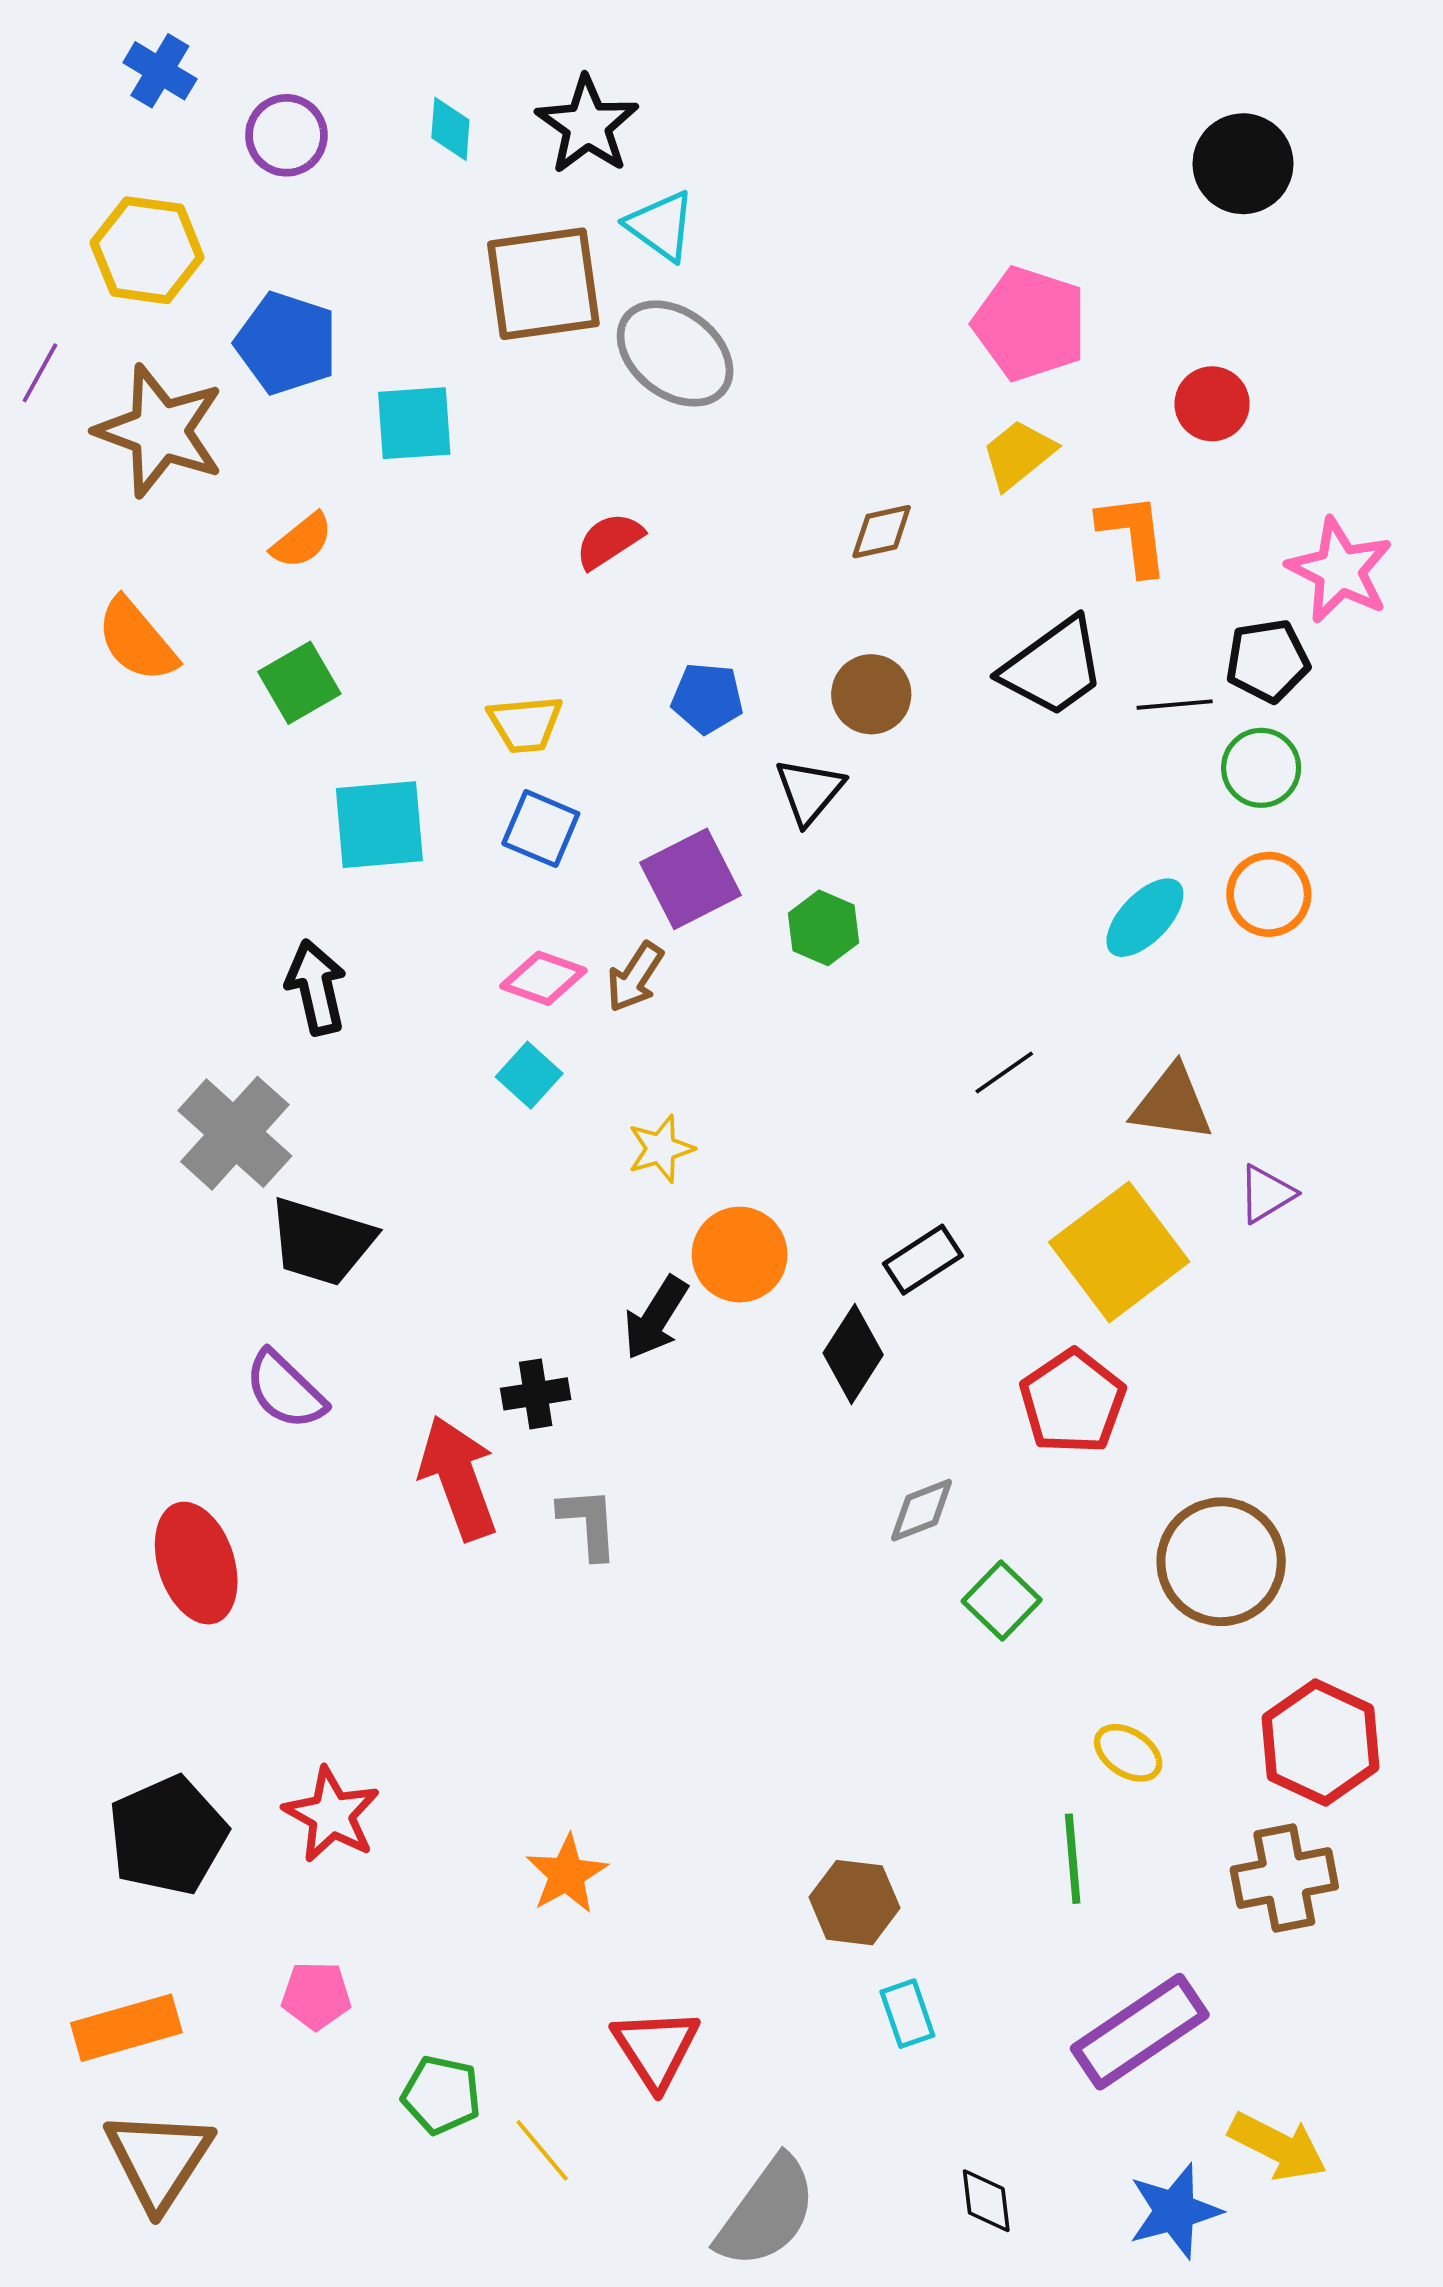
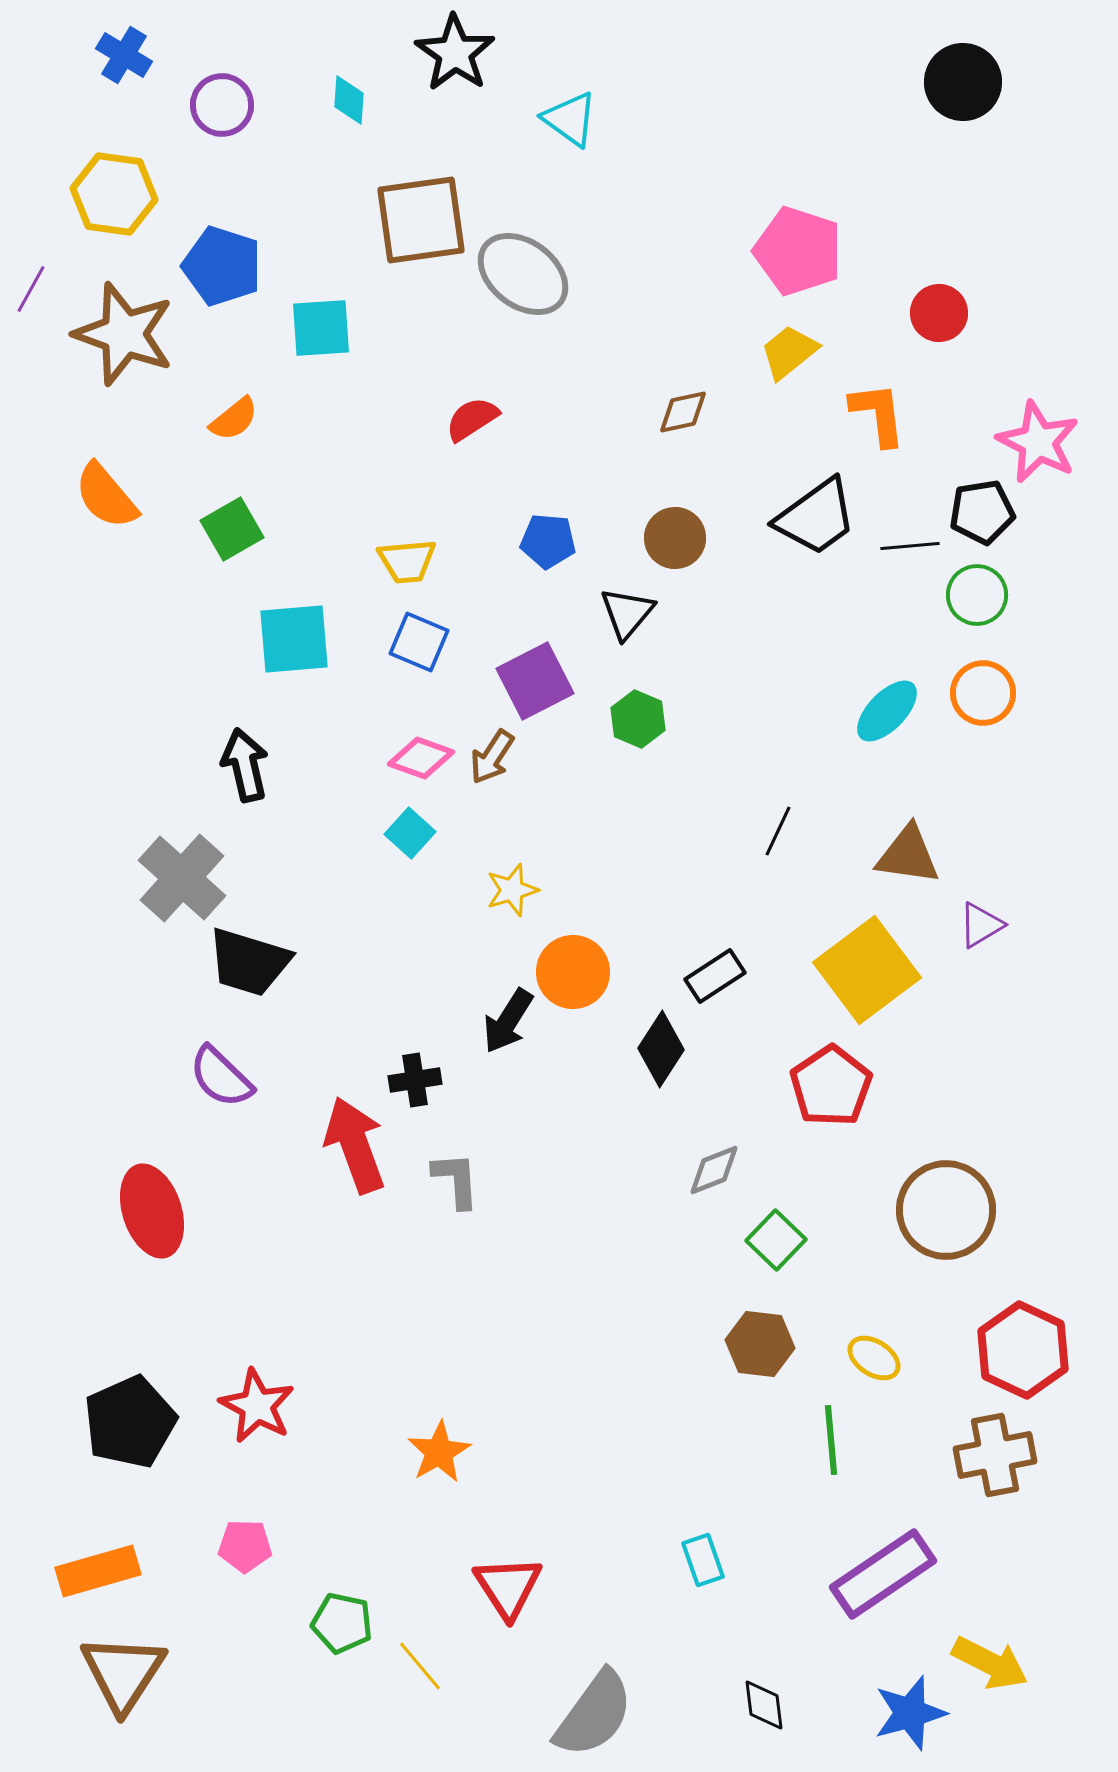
black star: (587, 125) -> (455, 53), moved
black circle: (1243, 164) -> (963, 82), moved
cyan triangle: (661, 226) -> (570, 119), moved
black line: (1004, 1073) -> (778, 831), turned -30
brown hexagon: (854, 1903) -> (760, 1344), moved

